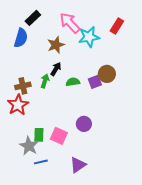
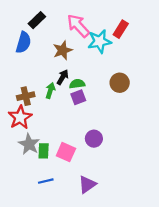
red rectangle: (117, 26) -> (121, 29), moved
green semicircle: (73, 82) -> (77, 84), moved
purple square: (95, 82) -> (78, 97), moved
gray star: (29, 146) -> (29, 144), moved

